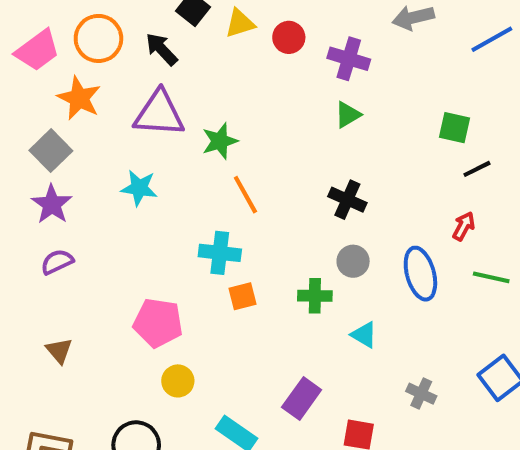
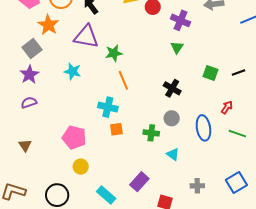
green triangle: (348, 115) -> (177, 47), turned -32
green square: (455, 128) -> (210, 73), moved
black line: (477, 169) -> (239, 73), moved
gray cross: (421, 394) -> (197, 186), turned -32

